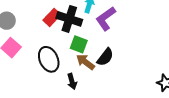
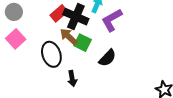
brown arrow: (85, 62) -> (69, 37), moved

